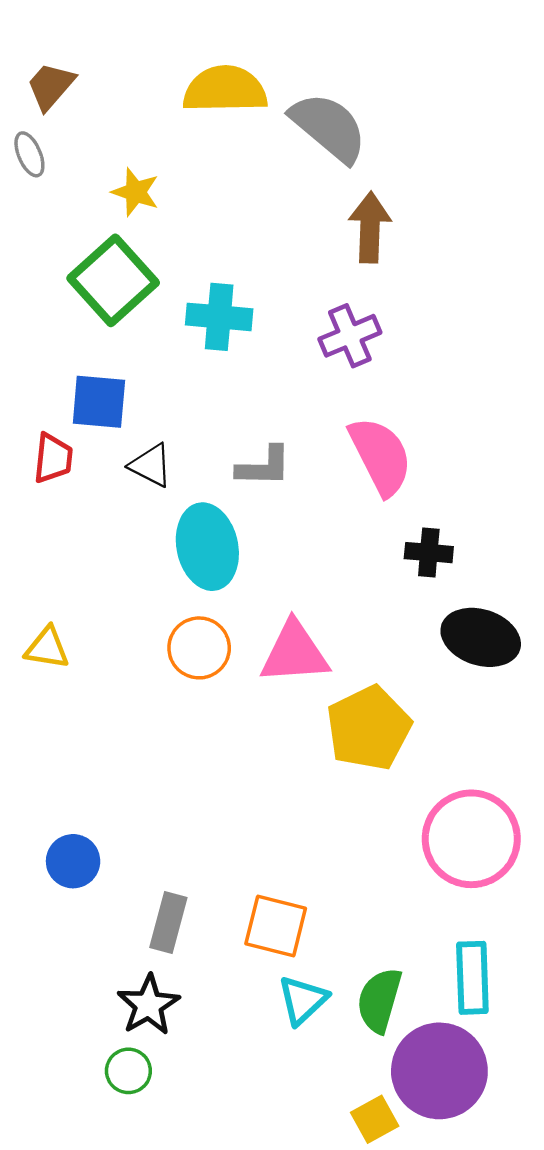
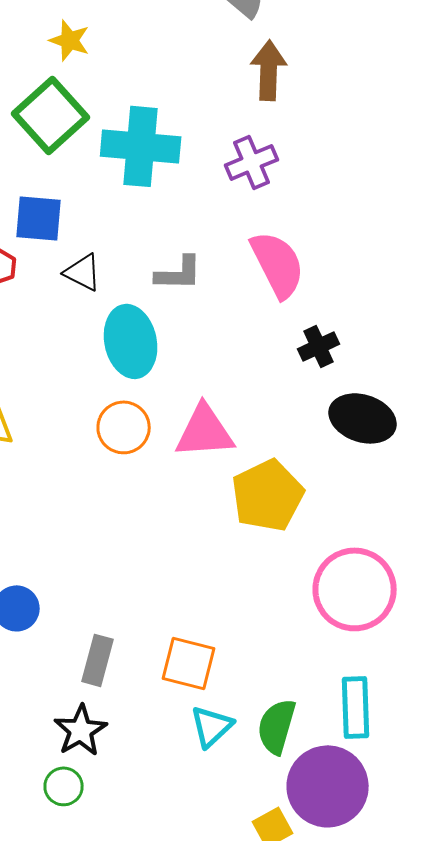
cyan cross: (219, 317) -> (141, 146), size x1.4
black cross: (429, 553) -> (319, 346), turned -30

